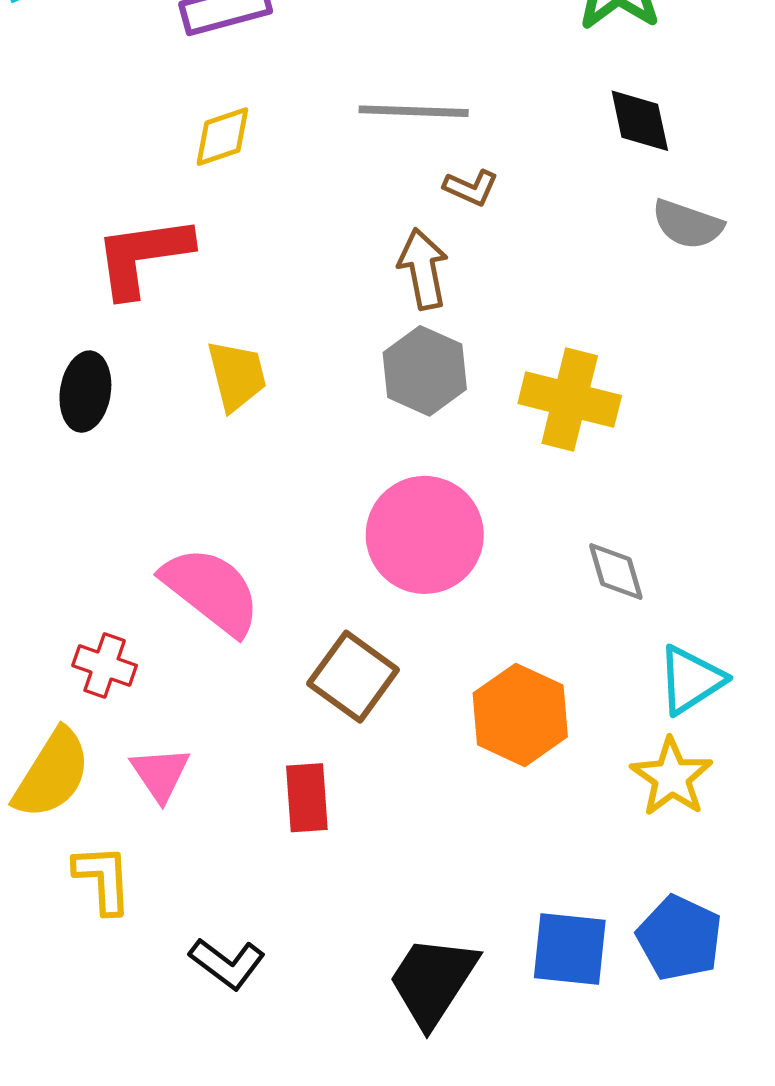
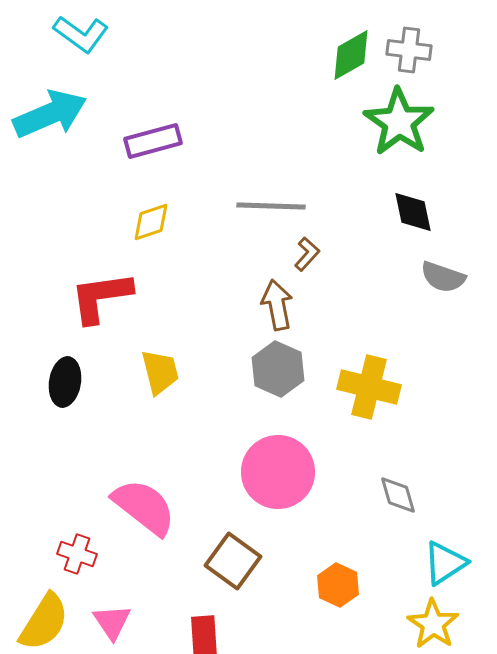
brown L-shape: (471, 188) -> (307, 254), turned -72
orange hexagon: (520, 715) -> (338, 585), size x0.7

